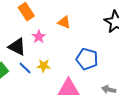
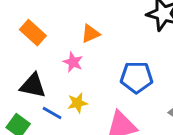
orange triangle: (64, 22) -> (90, 34), turned -32
pink star: (39, 37) -> (73, 62), moved

